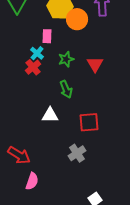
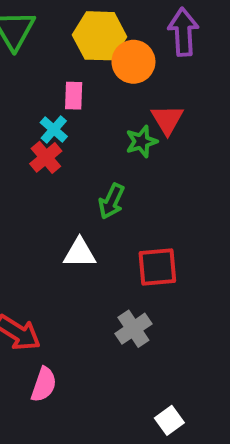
green star: (66, 59) -> (141, 141), moved
red triangle: (95, 64) -> (167, 120), moved
green arrow: (66, 89) -> (112, 201), turned 48

